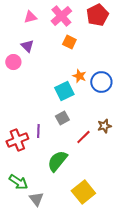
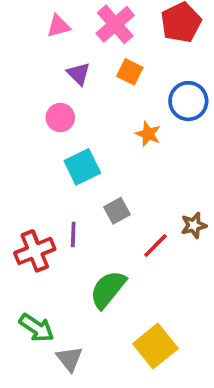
purple triangle: (27, 46) -> (79, 74), moved
pink circle: (13, 62) -> (60, 118), moved
blue circle: (101, 82) -> (188, 101), moved
cyan square: (64, 91) -> (82, 167), moved

